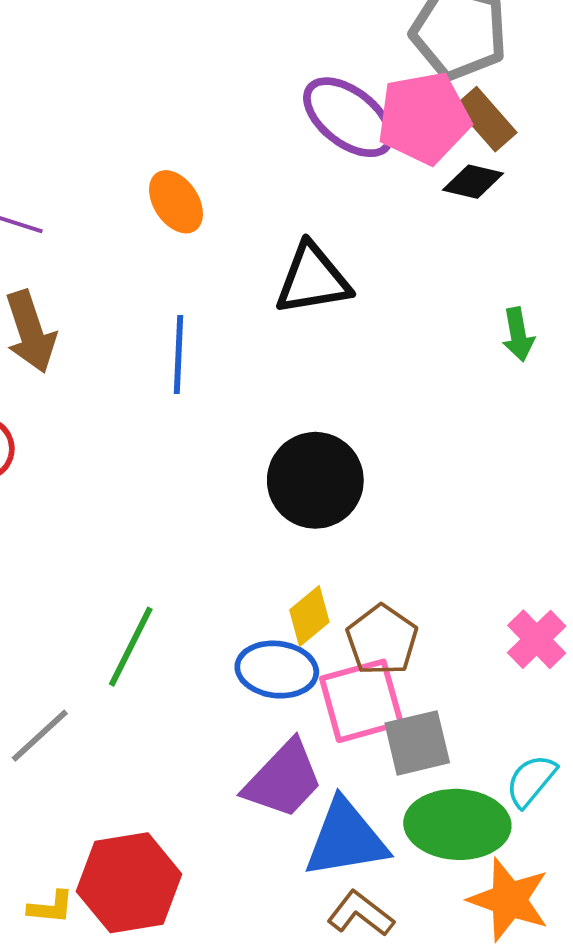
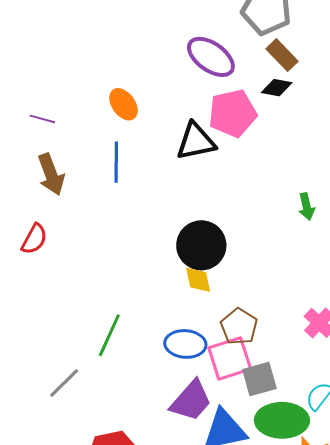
pink pentagon: (424, 118) -> (233, 113), moved
green arrow: (518, 334) -> (306, 207), moved
blue line: (179, 354) -> (116, 162), moved
yellow diamond: (309, 616) -> (198, 280), moved, turned -60

